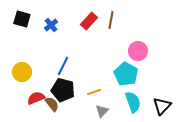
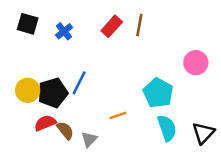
pink circle: (138, 51) -> (196, 63), moved
black pentagon: (63, 90) -> (53, 93), moved, turned -30
gray triangle: (102, 111) -> (89, 139), moved

